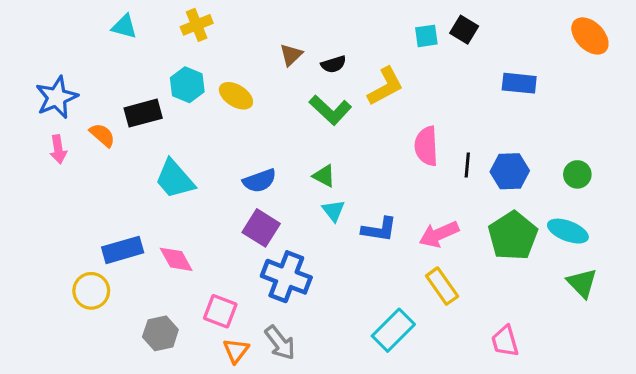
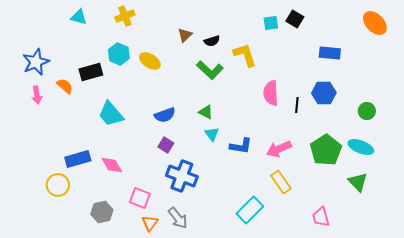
yellow L-shape: (385, 86) -> (245, 55), turned -80
blue hexagon: (510, 171) -> (324, 93), moved
purple square: (261, 228) -> (166, 145), size x0.7
green triangle: (582, 283) -> (358, 182), moved

